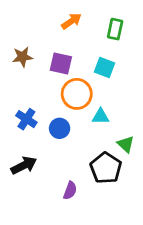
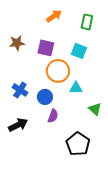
black pentagon: (106, 168) -> (78, 144), moved
purple semicircle: (70, 190) -> (53, 116), moved

